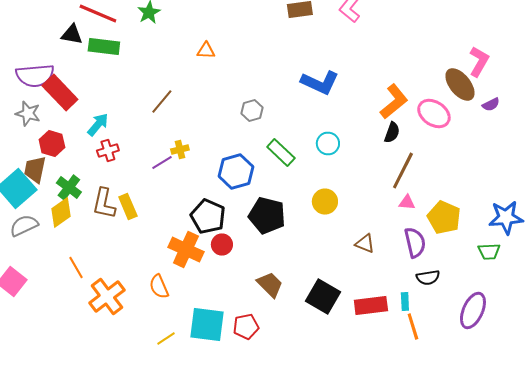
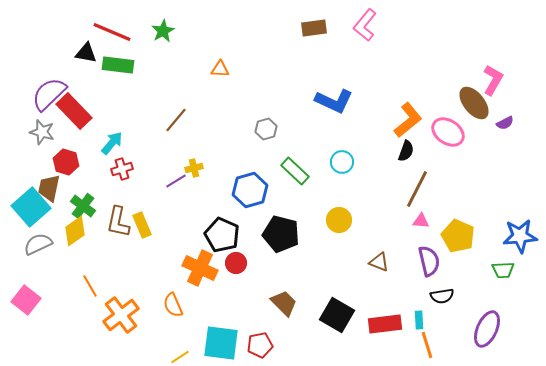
purple semicircle: (35, 76) -> (49, 94), turned 141

